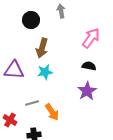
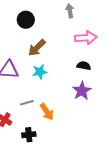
gray arrow: (61, 11) -> (70, 11), moved
pink arrow: (91, 38) -> (86, 38), turned 50
brown arrow: (42, 48) -> (37, 48), turned 30

